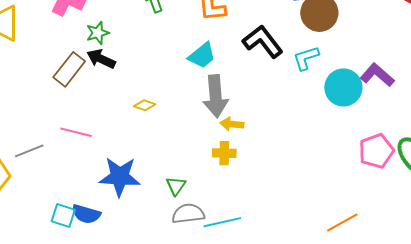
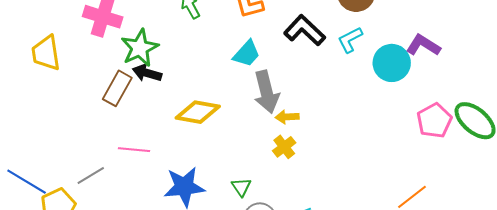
green star: (98, 33) -> (140, 48), size x1.6
yellow diamond: (145, 105) -> (198, 112), size x2.0
yellow cross: (224, 153) -> (284, 147), turned -30

